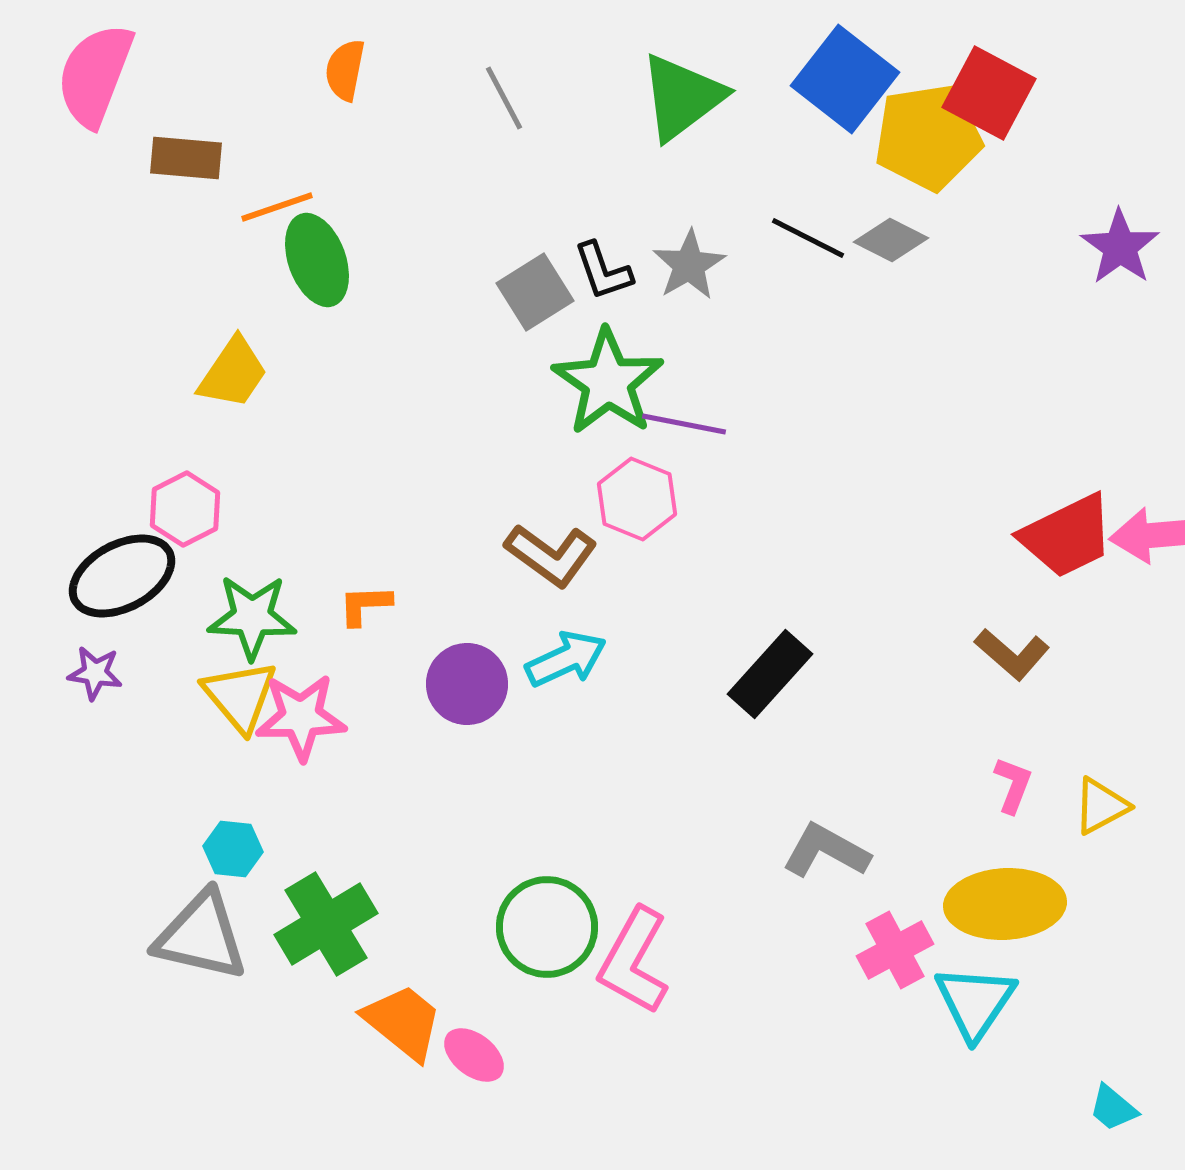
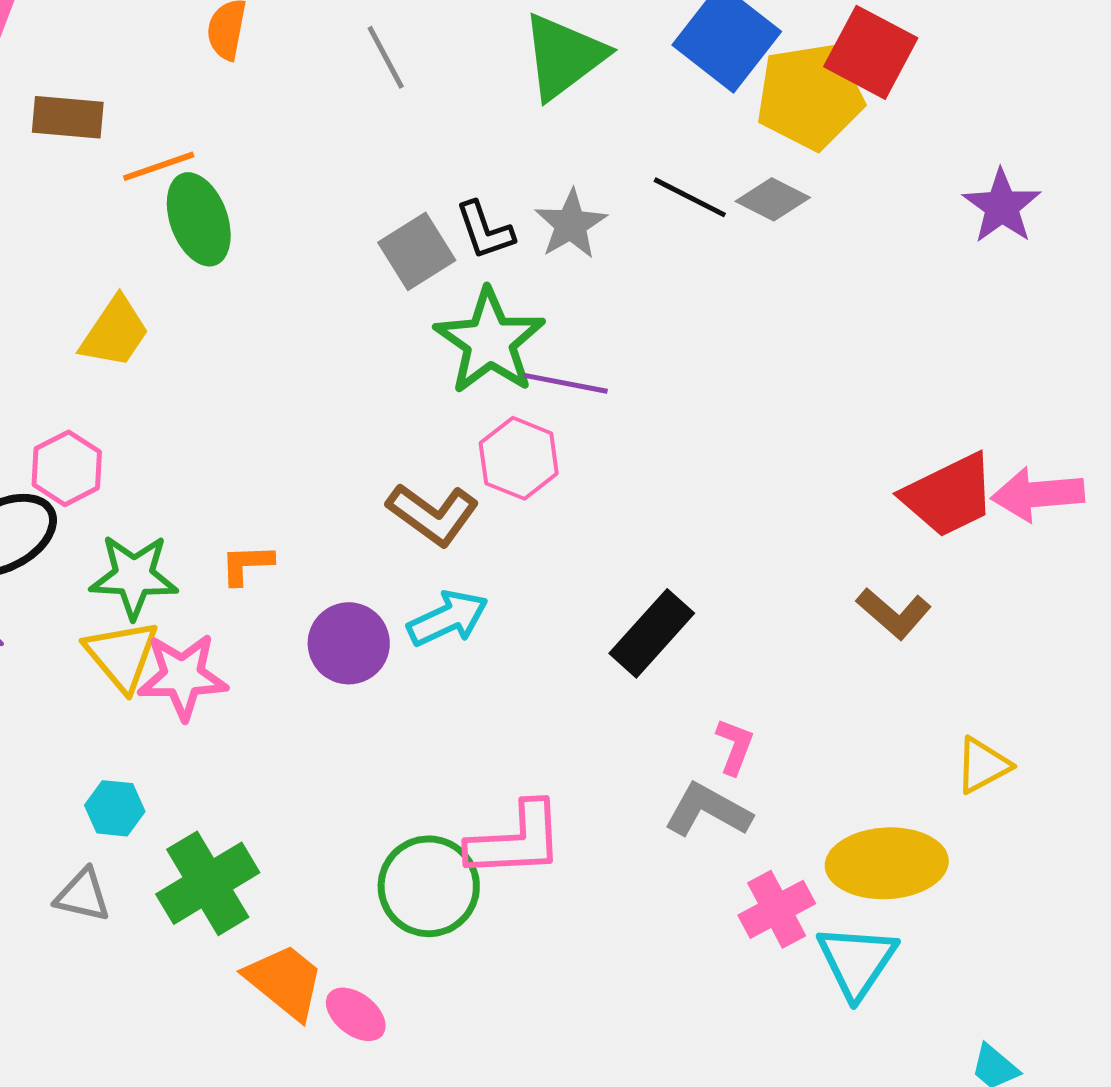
pink L-shape: (1013, 785) -> (735, 746), moved
gray triangle: (201, 936) -> (83, 895), size x0.6
pink L-shape: (634, 961) -> (516, 840), moved, turned -122

